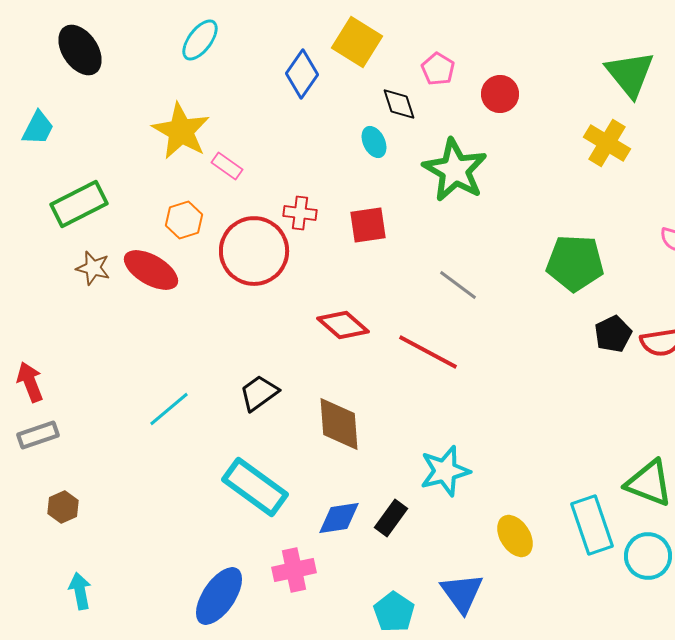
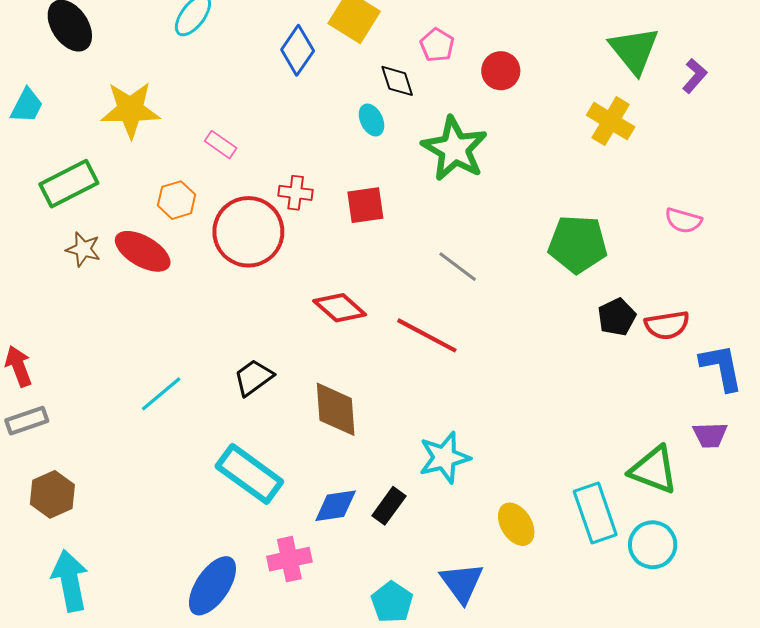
yellow star: (181, 131) -> (130, 110), moved, turned -30
brown hexagon: (63, 507) -> (52, 494), size x1.4
cyan arrow: (80, 591) -> (70, 581), size x1.6

